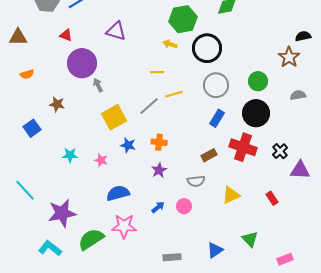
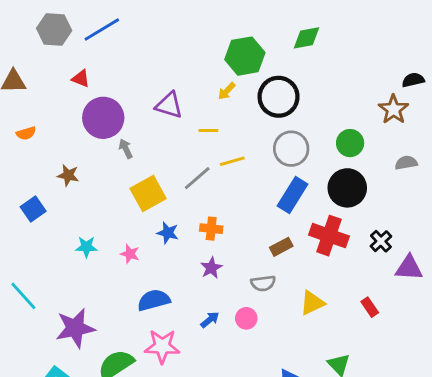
purple triangle: (116, 31) -> (169, 105), moved
yellow arrow: (170, 44) -> (227, 91), turned -64
blue rectangle: (217, 118) -> (293, 195), size x1.4

